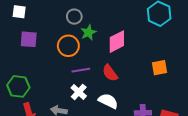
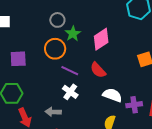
purple square: (29, 39) -> (18, 59), moved
purple line: (81, 70) -> (70, 71), turned 42
white semicircle: (108, 101) -> (112, 95), moved

